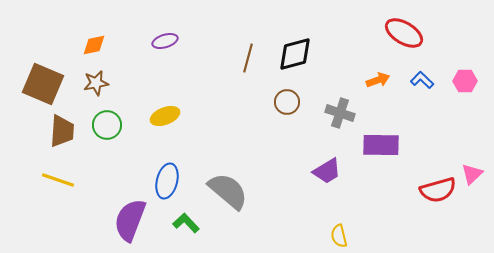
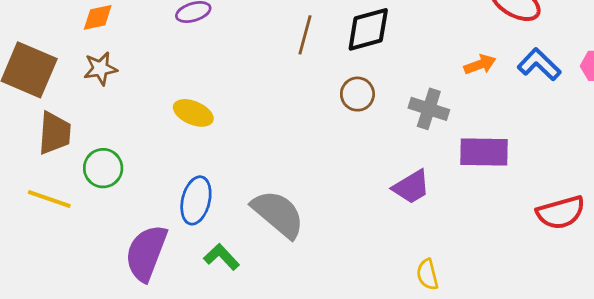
blue L-shape: (422, 80) -> (539, 64), size x1.4
yellow ellipse: (165, 116) -> (193, 113), turned 44
green circle: (107, 125) -> (103, 168), moved

